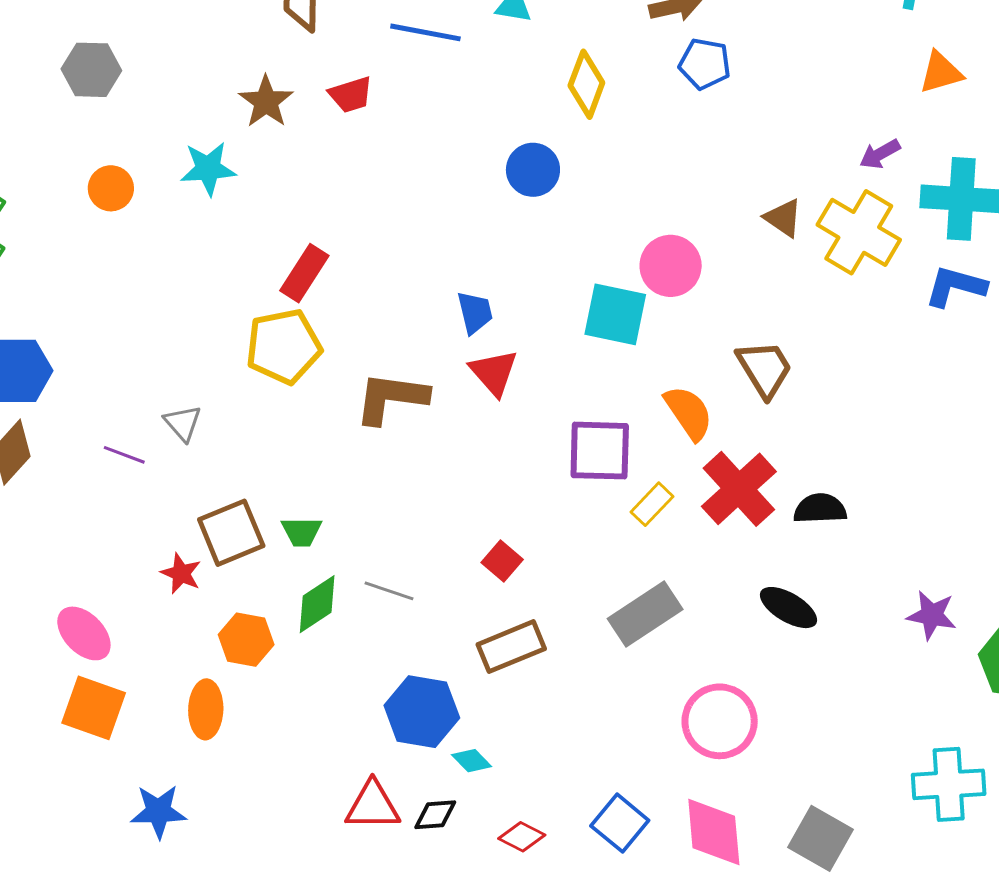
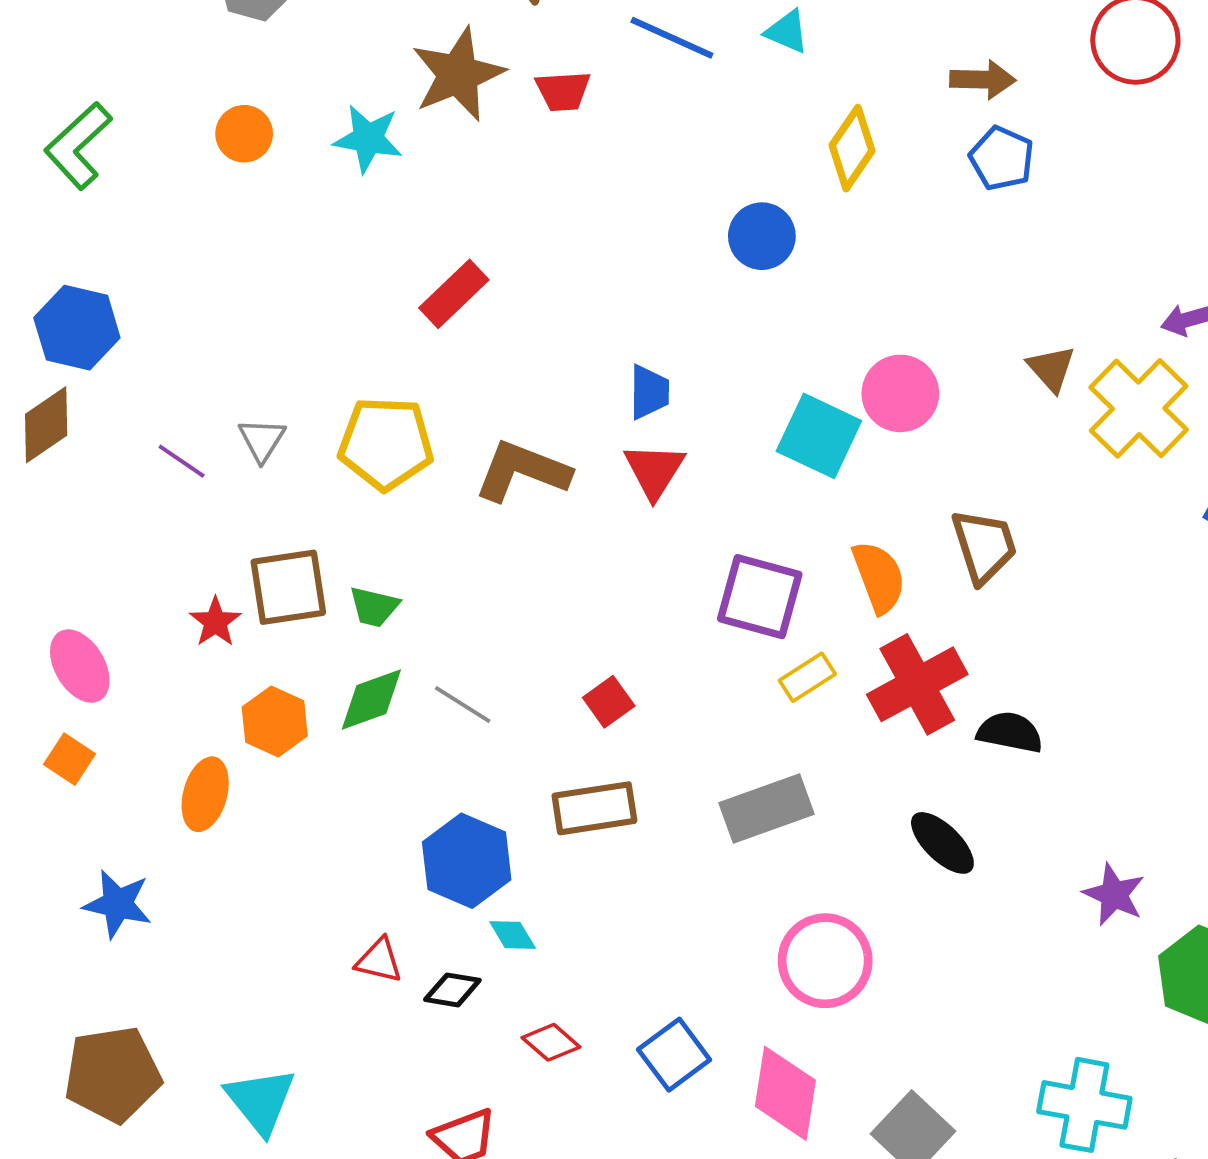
brown star: (266, 102) -> (458, 74), size x1.4
yellow pentagon: (284, 346) -> (386, 443), moved
orange square: (94, 708) -> (70, 759), size x0.6
red triangle: (373, 806) -> (379, 960), size x0.7

